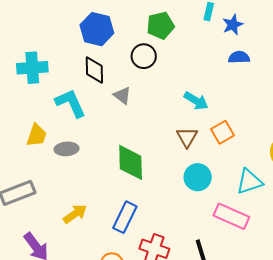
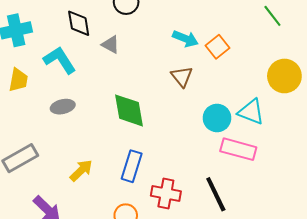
orange square: (223, 132) -> (217, 47), moved
yellow trapezoid: (37, 135) -> (18, 80), moved
cyan circle: (198, 177) -> (217, 118), moved
cyan triangle: (249, 182) -> (251, 112), turned 48

